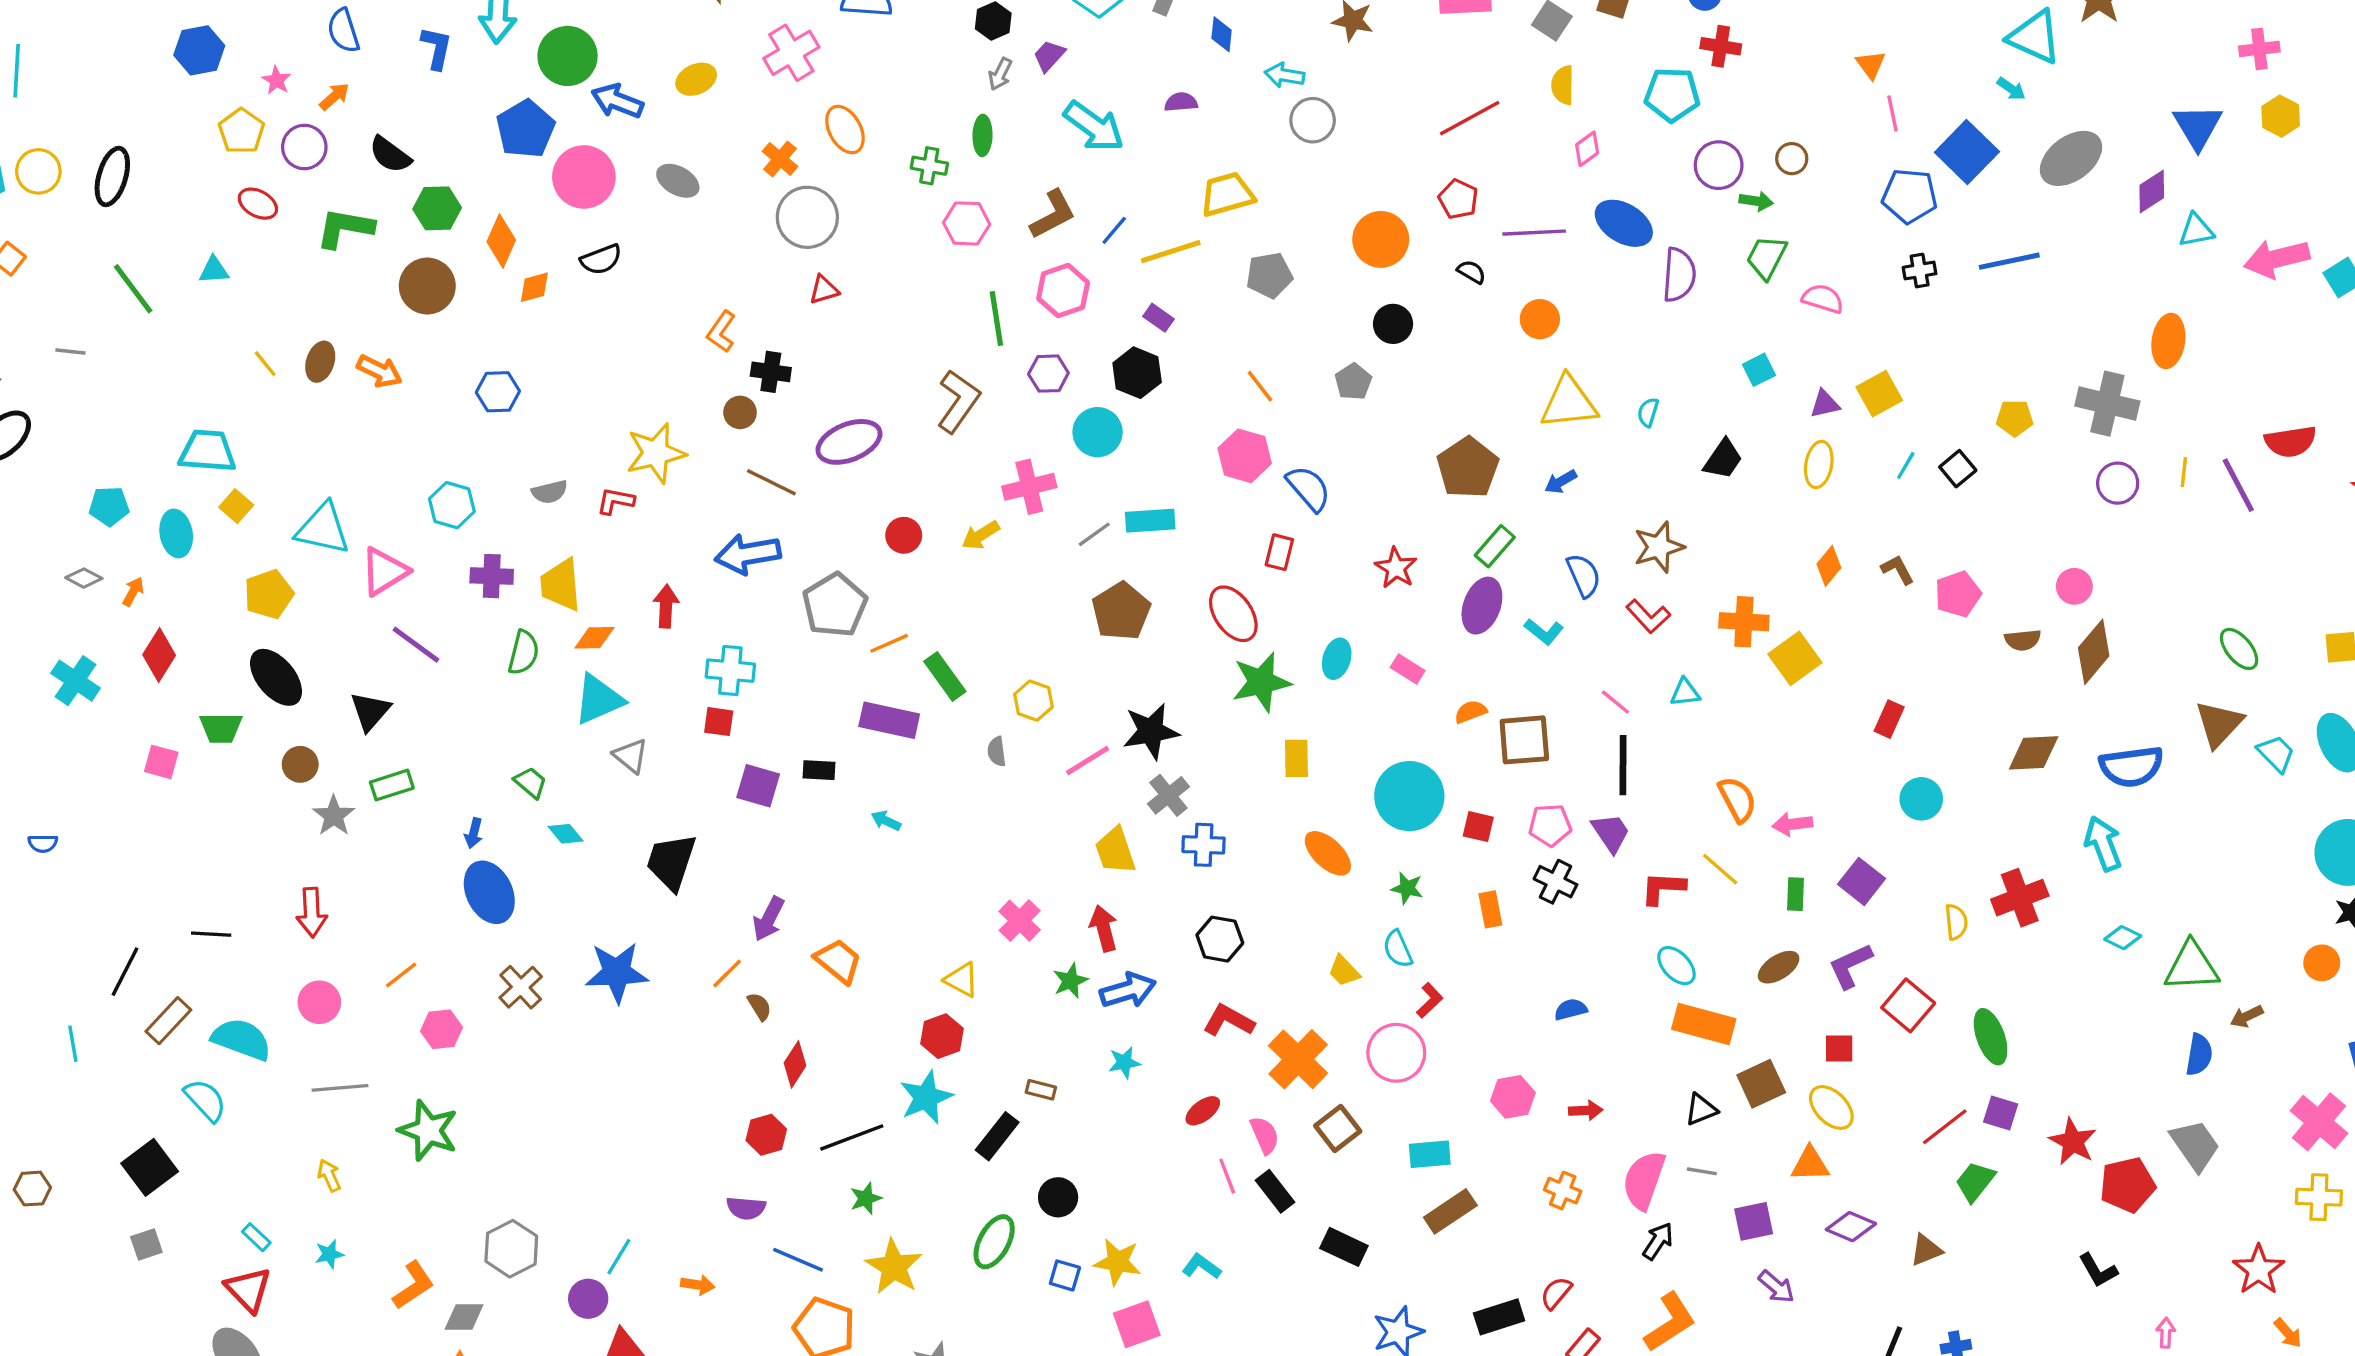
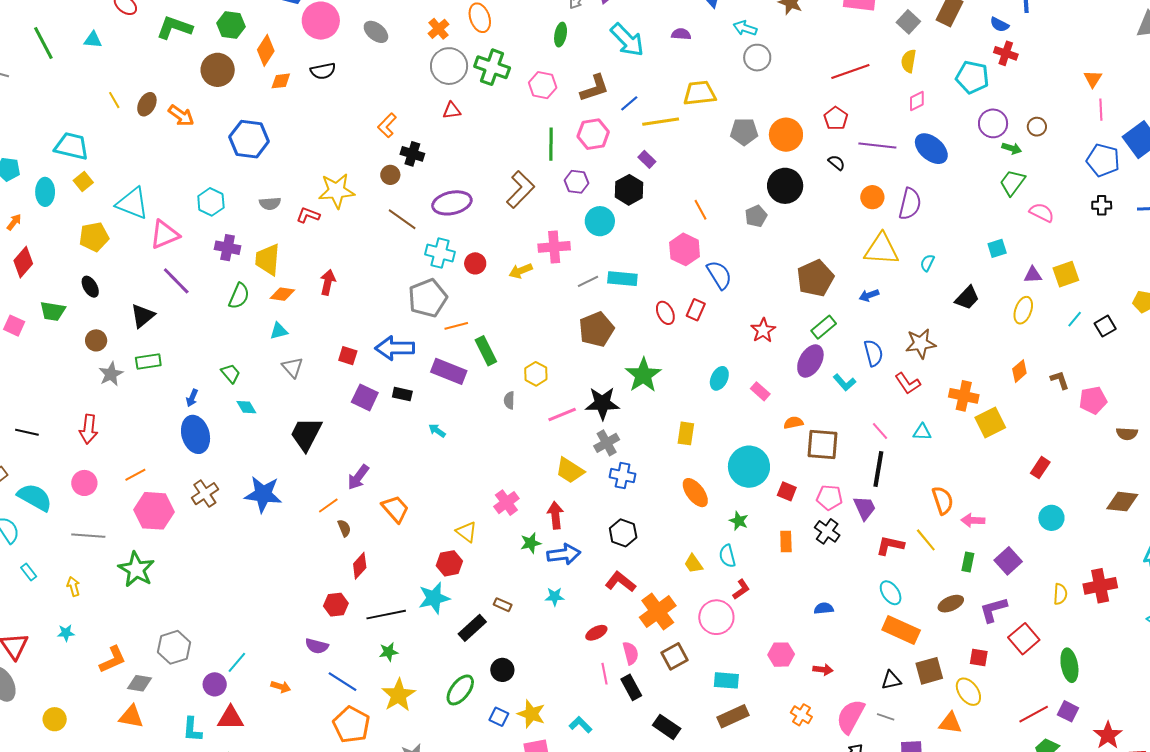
green cross: (929, 166) -> (492, 67), moved, size x1.6
gray pentagon: (1269, 275) -> (744, 132), moved
purple semicircle: (1679, 275) -> (910, 204), moved
black circle: (1393, 324) -> (785, 186), size x1.5
blue hexagon: (498, 392) -> (249, 139), size x1.5
blue arrow: (748, 554) -> (395, 348), moved
red ellipse: (1233, 614) -> (665, 313), moved, size x0.7
cyan cross: (730, 671) -> (440, 253), moved
black ellipse: (276, 677) -> (90, 287), size x0.6
green star: (1261, 682) -> (643, 375), moved, turned -30
cyan triangle: (599, 699) -> (279, 331), size x0.6
yellow trapezoid: (1115, 851) -> (570, 470), turned -48
pink hexagon: (442, 1029) -> (154, 511), size x1.6
cyan rectangle: (256, 1237) -> (29, 572), moved

